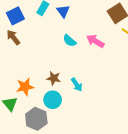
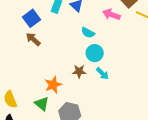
pink arrow: (95, 41) -> (111, 14), moved
cyan circle: (53, 100) -> (95, 53), moved

